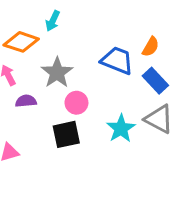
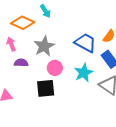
cyan arrow: (53, 21) -> (45, 11), turned -64
cyan star: (121, 129) -> (84, 73), moved

